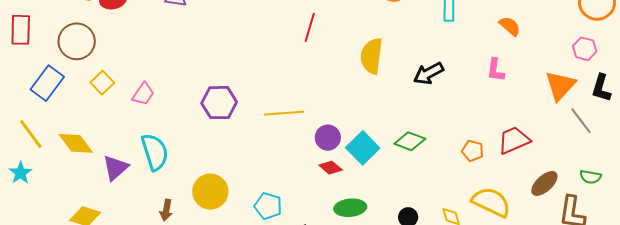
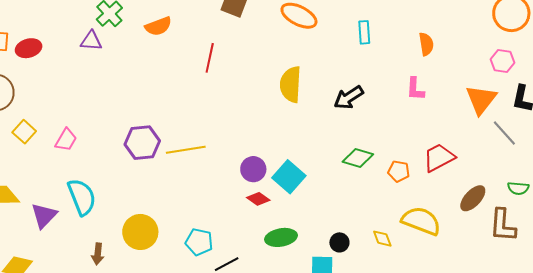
orange semicircle: (510, 26) -> (426, 44), turned 45
red line: (310, 27) -> (210, 58), moved
yellow line: (284, 113) -> (186, 150), moved
green diamond: (410, 141) -> (358, 158), moved

